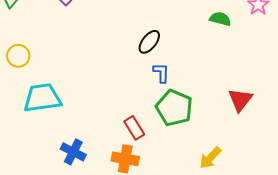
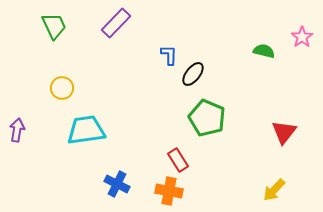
blue L-shape: (161, 73) -> (169, 55), moved
green pentagon: (174, 108) -> (207, 118), moved
yellow arrow: (210, 158) -> (274, 190), moved

